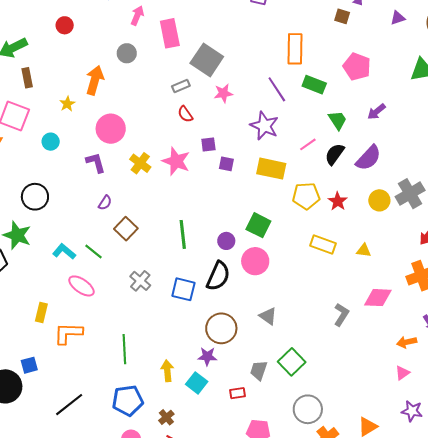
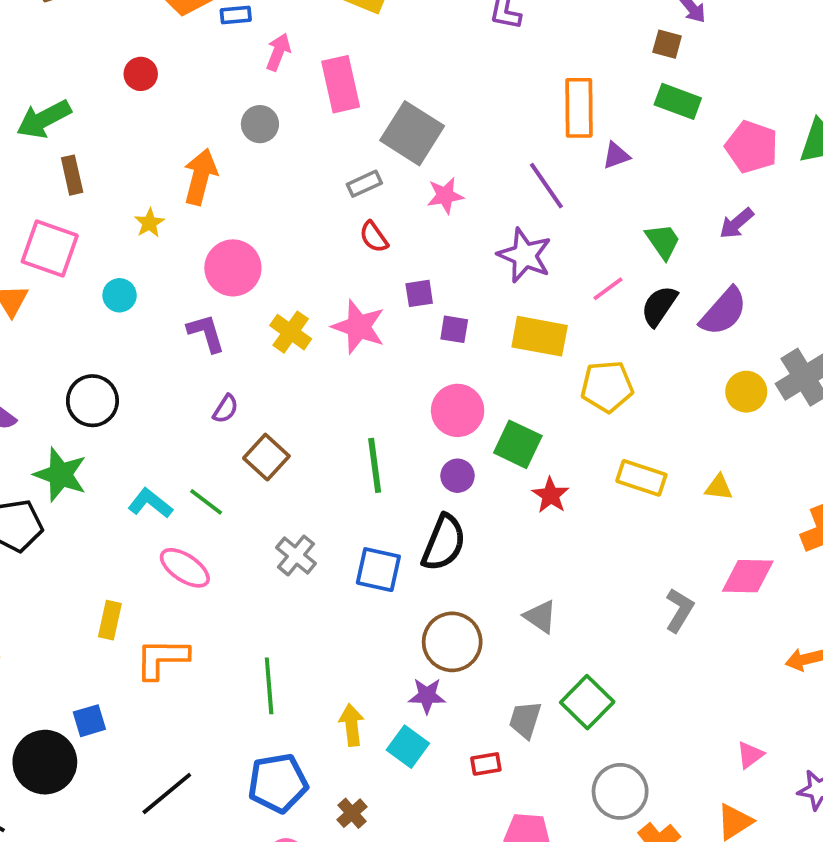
purple triangle: (398, 18) -> (616, 156), moved
pink pentagon: (357, 67) -> (752, 147), moved
green rectangle: (314, 85) -> (678, 101), moved
red star: (338, 201) -> (551, 495), moved
pink circle: (255, 261) -> (458, 410), moved
pink triangle: (402, 373) -> (750, 755), moved

